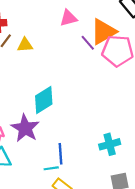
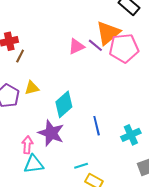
pink triangle: (68, 18) -> (76, 47), moved
yellow triangle: (25, 45) -> (32, 88), moved
blue line: (61, 154) -> (97, 126), moved

